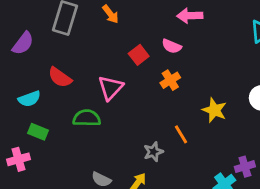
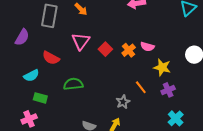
pink semicircle: (172, 46) -> (147, 47), moved
red square: (139, 55) -> (105, 49), moved
pink triangle: (111, 88) -> (81, 41), moved
purple cross: (245, 167) -> (168, 90), moved

